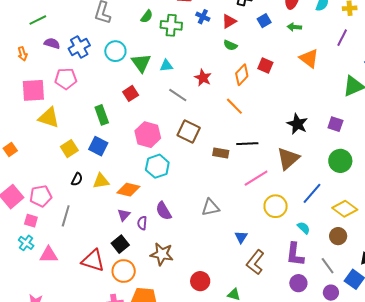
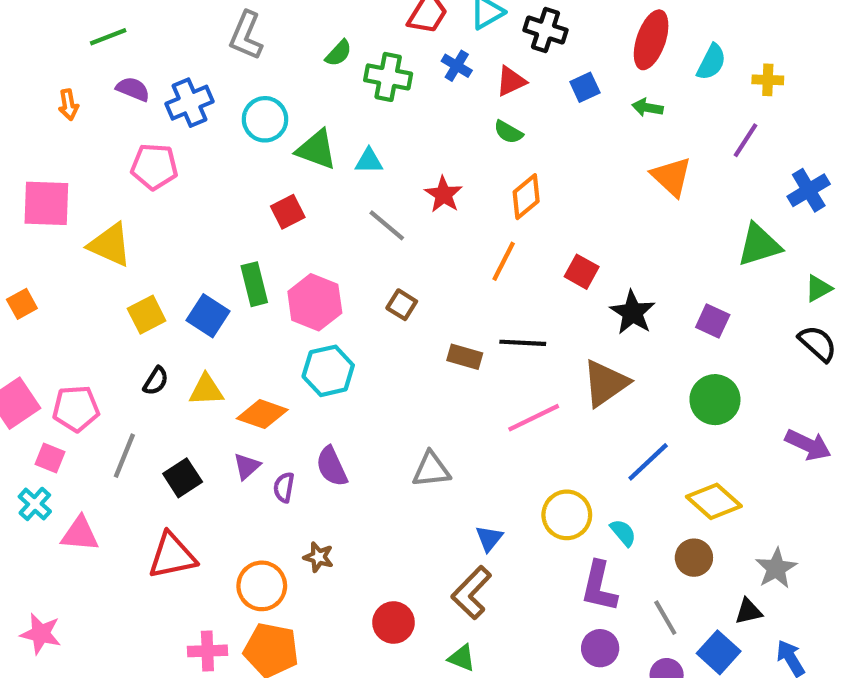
green triangle: (141, 63) -> (316, 150), turned -40
red square: (265, 66) -> (582, 272), moved
pink square: (33, 90) -> (46, 203), moved
orange line: (234, 106) -> (504, 261), turned 66
green rectangle: (102, 115) -> (254, 284), moved
brown square: (189, 132) -> (402, 305), size x0.6
yellow circle: (276, 206) -> (567, 515), moved
black square: (120, 244) -> (183, 478), moved
brown star: (162, 254) -> (318, 557), size x0.6
red triangle: (93, 261) -> (172, 556), turned -35
brown L-shape: (255, 262) -> (471, 593), moved
orange circle: (124, 271) -> (262, 586), moved

